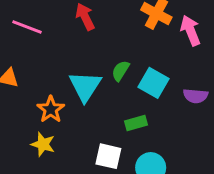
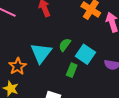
green rectangle: (136, 123) -> (72, 70), moved, turned -56

